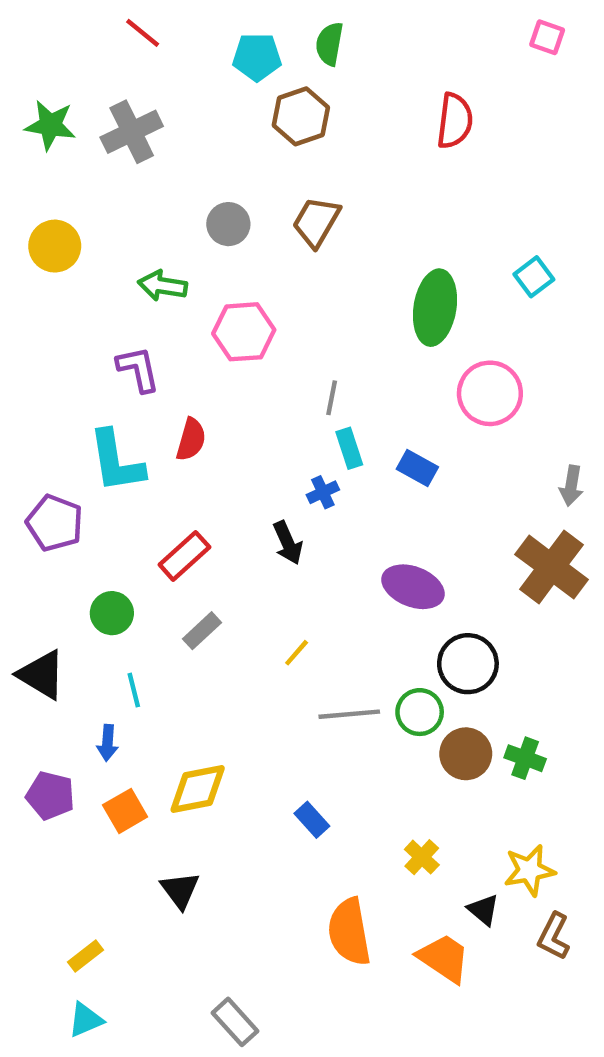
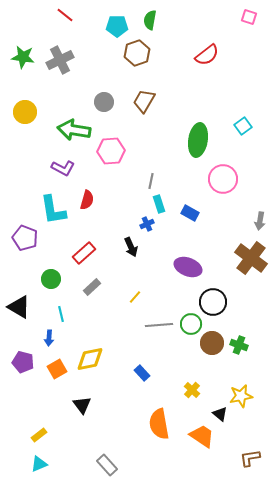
red semicircle: (455, 121) -> (207, 55), turned 45
green arrow: (162, 286) -> (74, 130), size x1.5
purple L-shape: (138, 369) -> (63, 168), turned 130
brown L-shape: (554, 936) -> (250, 458), moved, turned 55

